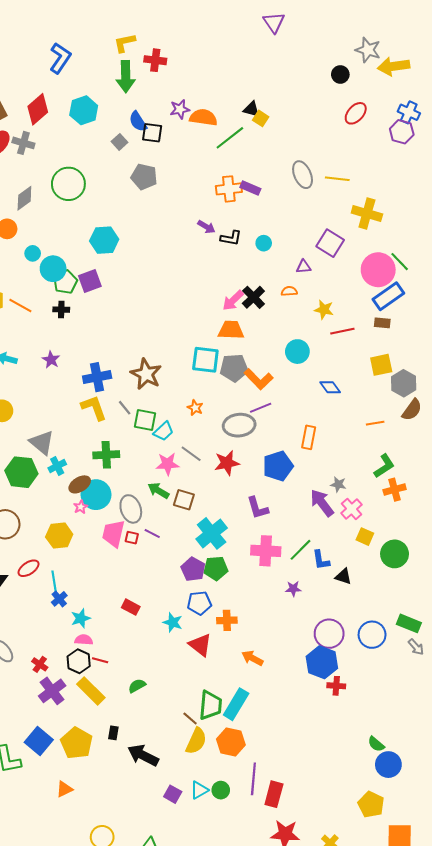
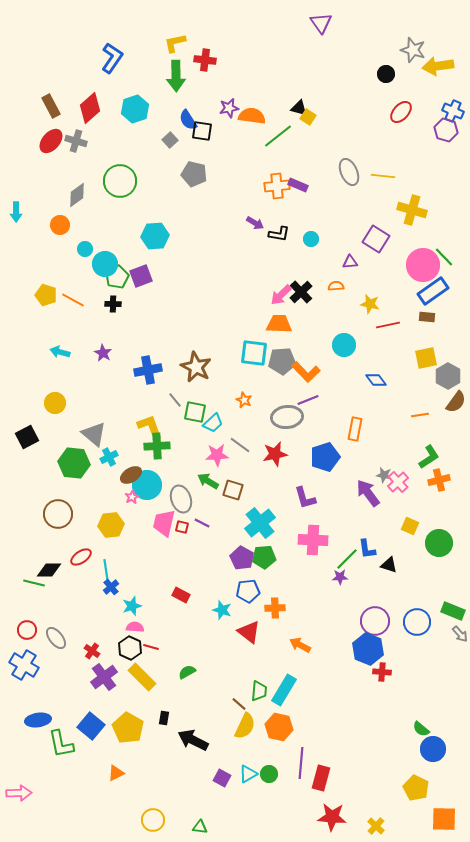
yellow L-shape: (94, 408) -> (150, 427), moved
pink cross: (352, 509) -> (398, 482), moved
green line: (300, 550) -> (347, 559), moved
green trapezoid: (211, 705) -> (259, 691), size x0.7

